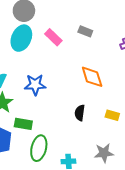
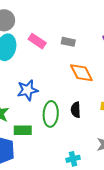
gray rectangle: (85, 31) -> (68, 42), moved
green ellipse: (39, 148) -> (51, 114), moved

